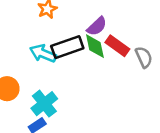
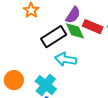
cyan arrow: (43, 53) -> (66, 59), moved

